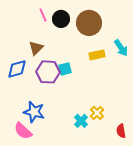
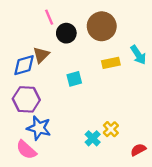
black circle: (61, 19) -> (66, 33), moved
blue diamond: (17, 69) -> (24, 65), moved
purple hexagon: (48, 72) -> (26, 99), moved
red semicircle: (121, 131) -> (138, 150), turned 72

